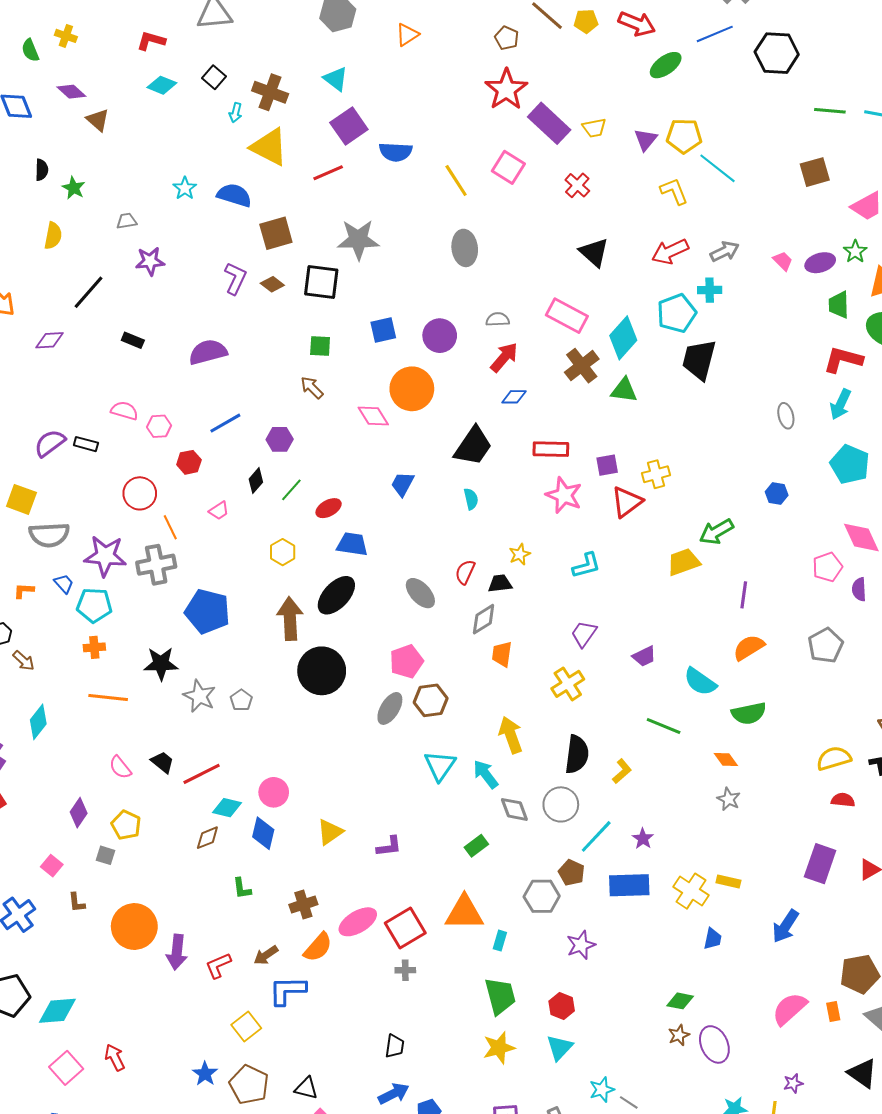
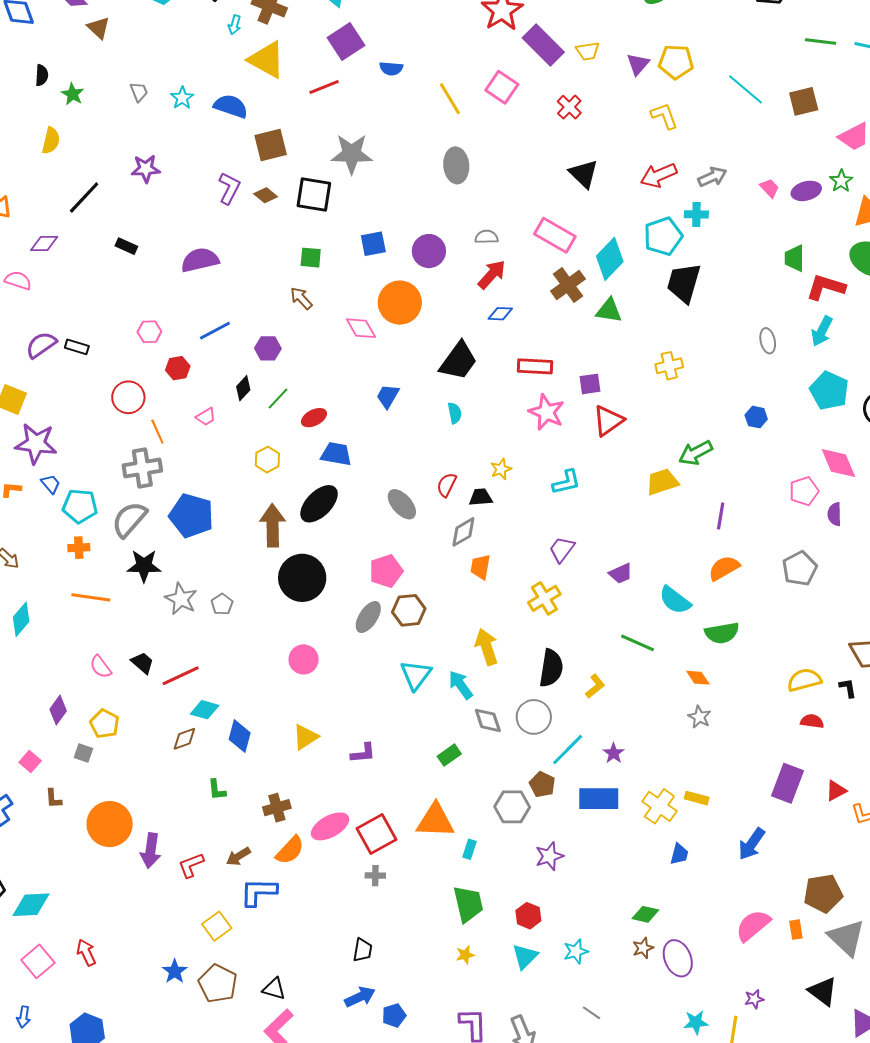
blue semicircle: (396, 152) -> (391, 69), size x0.7
cyan line: (717, 168) -> (745, 89), moved
gray trapezoid: (127, 221) -> (139, 92), moved, turned 75
green trapezoid: (839, 305) -> (794, 258), moved
pink semicircle: (124, 411) -> (18, 280), moved
yellow cross: (656, 474) -> (669, 366), moved
gray semicircle: (49, 535) -> (129, 519), moved, turned 132
purple star: (105, 556) -> (36, 444), moved
pink circle: (274, 792) -> (304, 659), moved
yellow star: (499, 1048) -> (465, 955), size x0.6
cyan star: (602, 1090) -> (576, 951), moved

